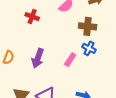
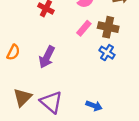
pink rectangle: (70, 60) -> (84, 28), moved

